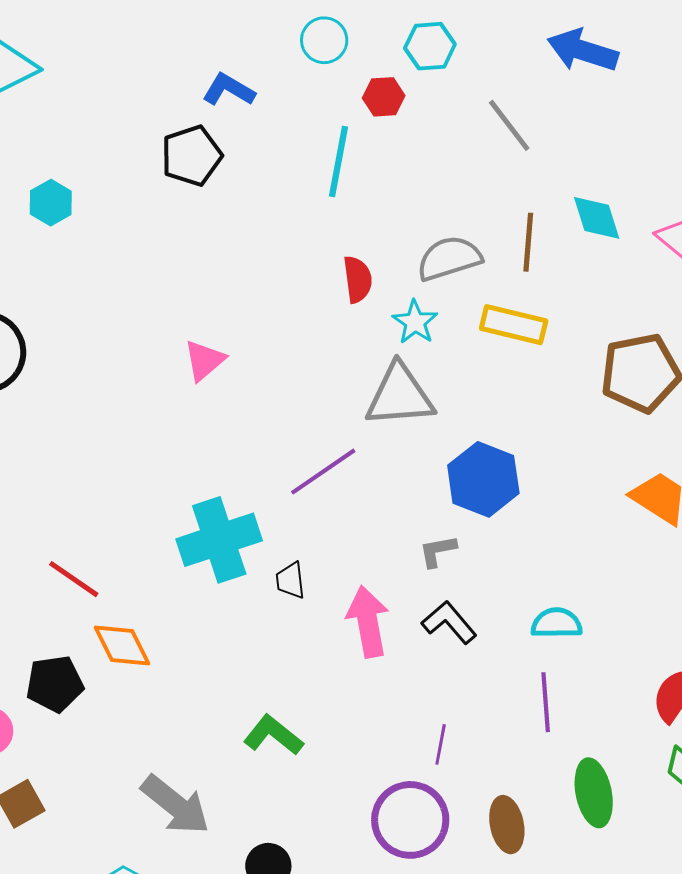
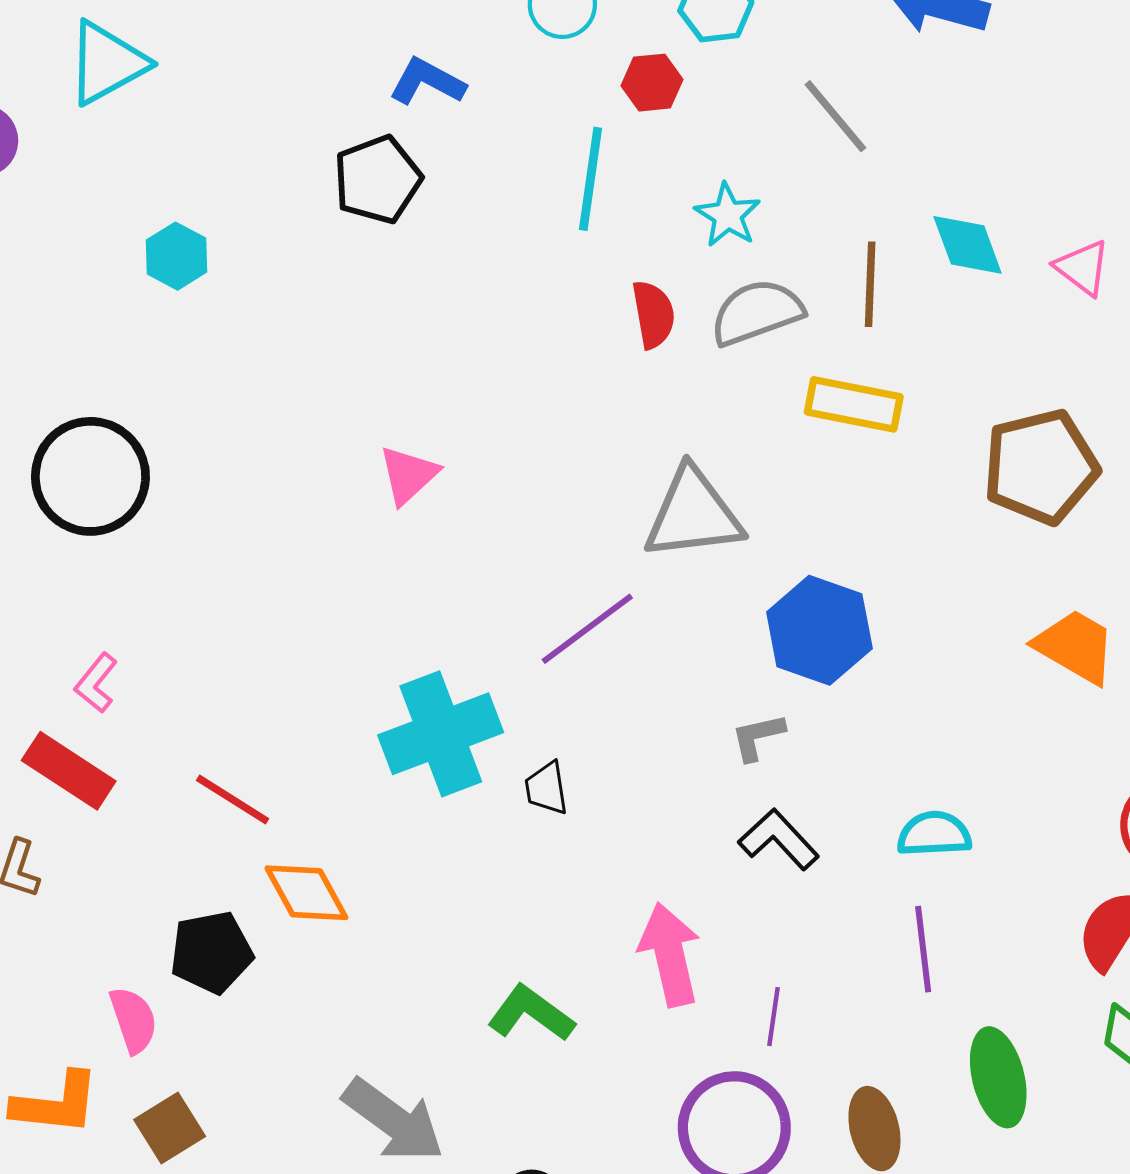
red semicircle: (358, 279) -> (653, 314), moved
cyan star: (415, 322) -> (728, 215), moved
pink arrow: (368, 622) -> (670, 955), moved

